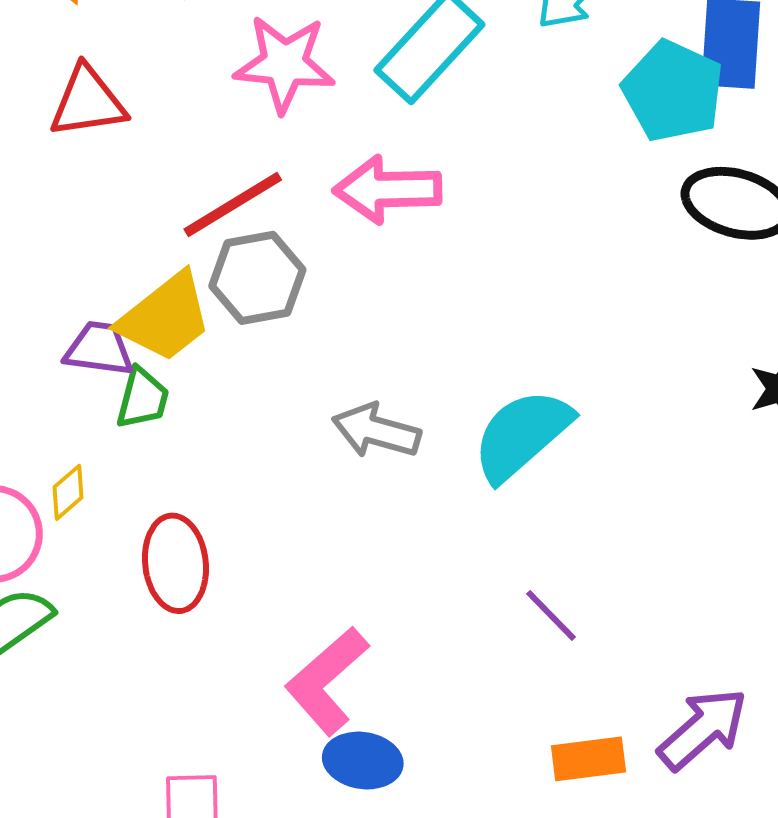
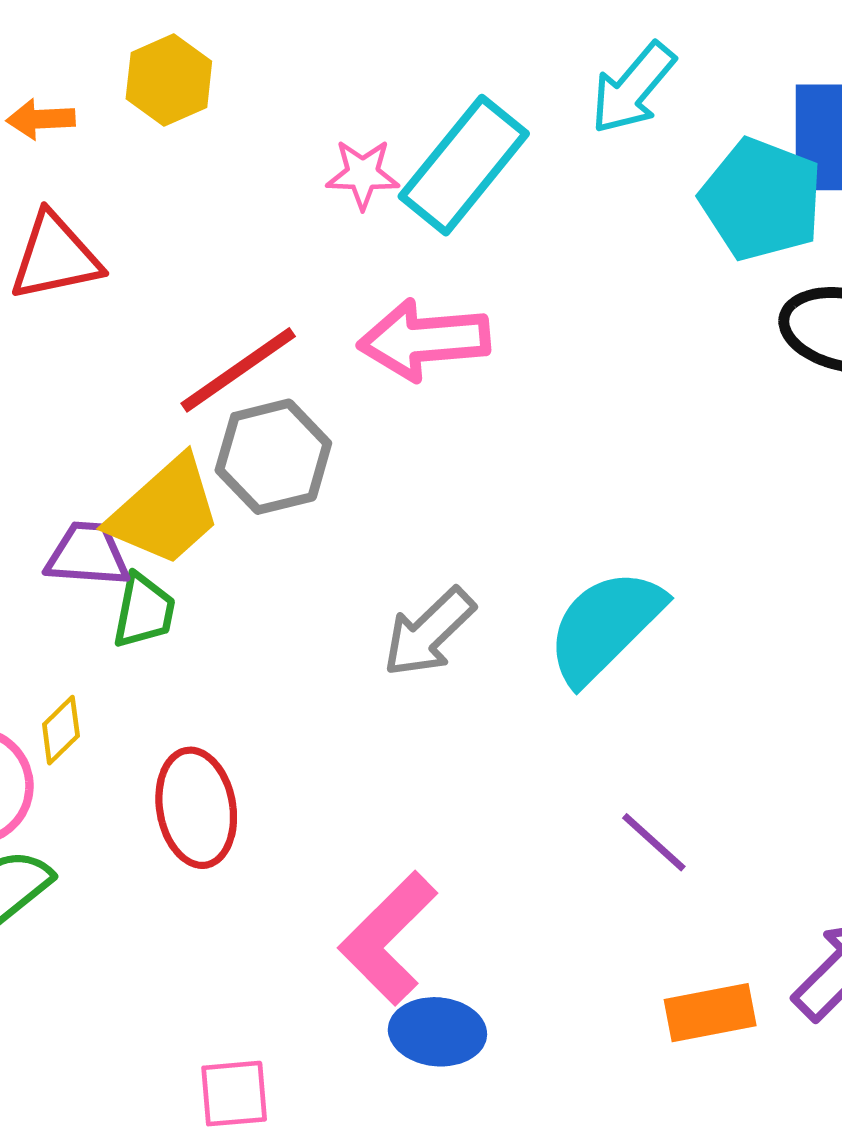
pink star: (285, 64) -> (363, 174), moved, size x0.6
gray arrow: (376, 431) -> (429, 632), turned -56

